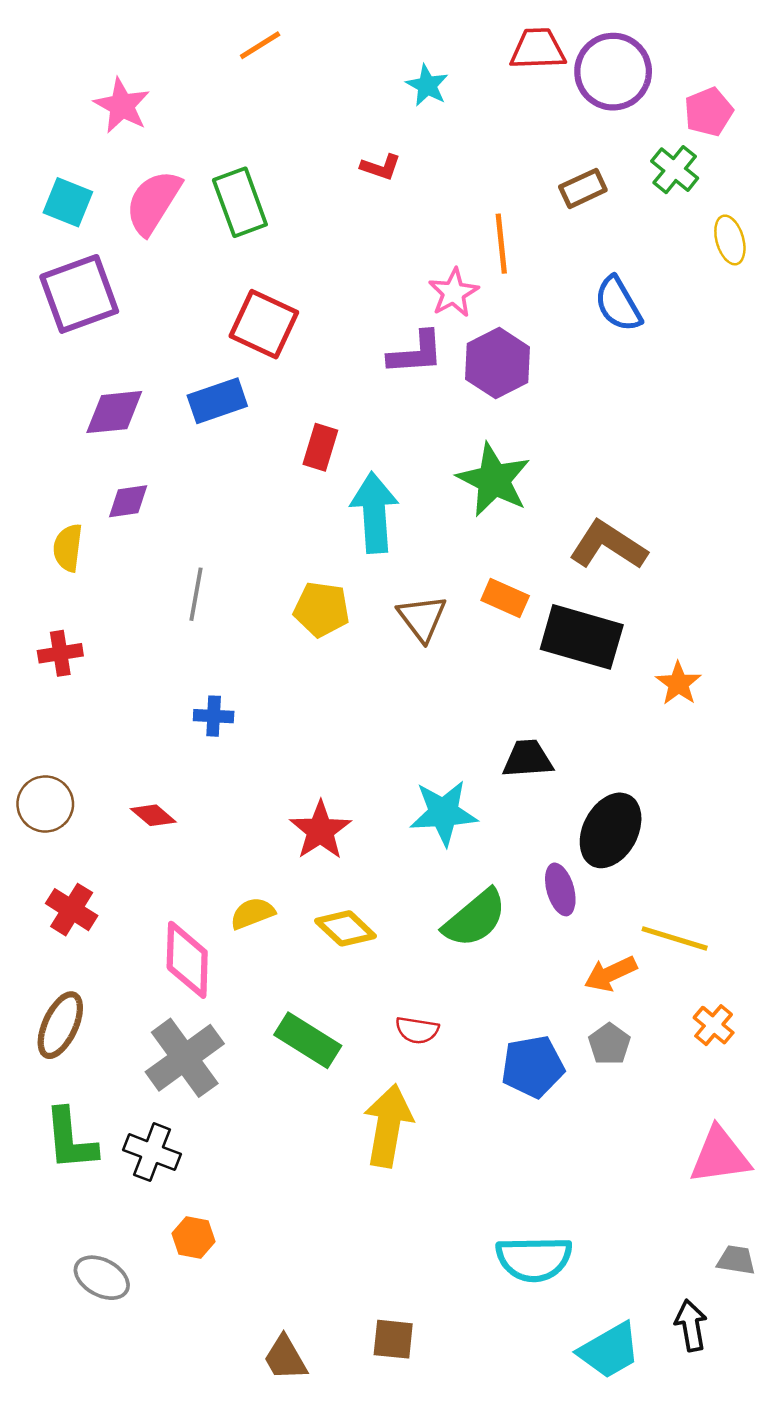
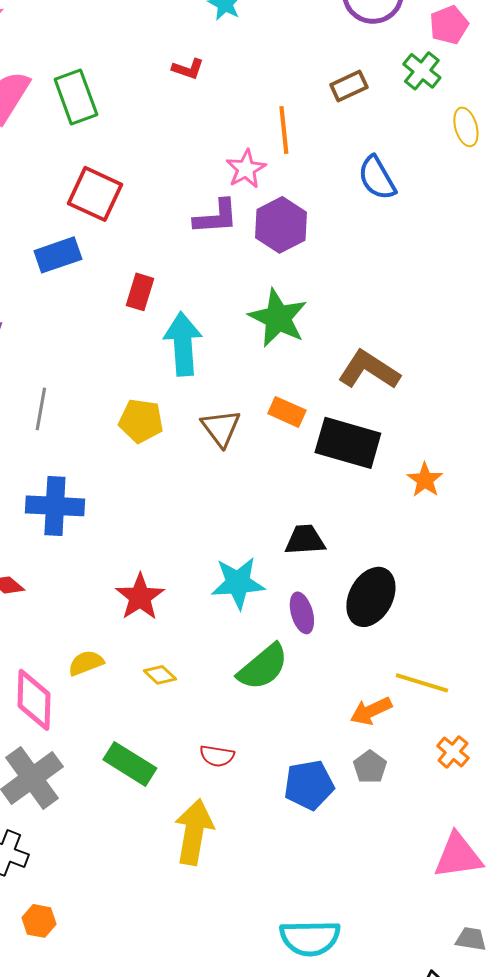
blue cross: (214, 716) -> (55, 506), size x1.8
purple ellipse: (560, 889) -> (302, 613), moved
yellow diamond: (345, 928) -> (160, 675), size x0.7

